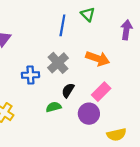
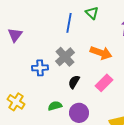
green semicircle: (54, 107) -> (55, 106), moved
purple circle: (89, 114) -> (79, 113), moved

